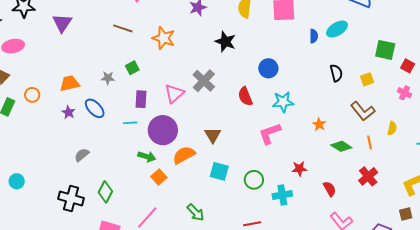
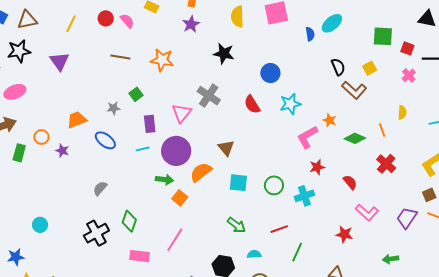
pink cross: (405, 93) -> (409, 75), turned 32
brown L-shape: (363, 111) -> (354, 90), moved
purple star: (68, 112) -> (62, 151), moved
pink L-shape: (270, 133) -> (307, 137), moved
black cross: (71, 198) -> (96, 233), turned -35
green arrow: (196, 212) -> (236, 225), moved

